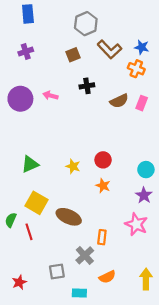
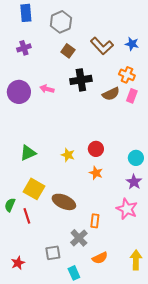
gray hexagon: (86, 24) -> (61, 22), moved
brown square: (73, 55) -> (68, 51), turned -32
orange cross: (136, 69) -> (127, 75), moved
black cross: (87, 86) -> (81, 80), size x1.5
cyan rectangle: (79, 293) -> (74, 273), turned 64

